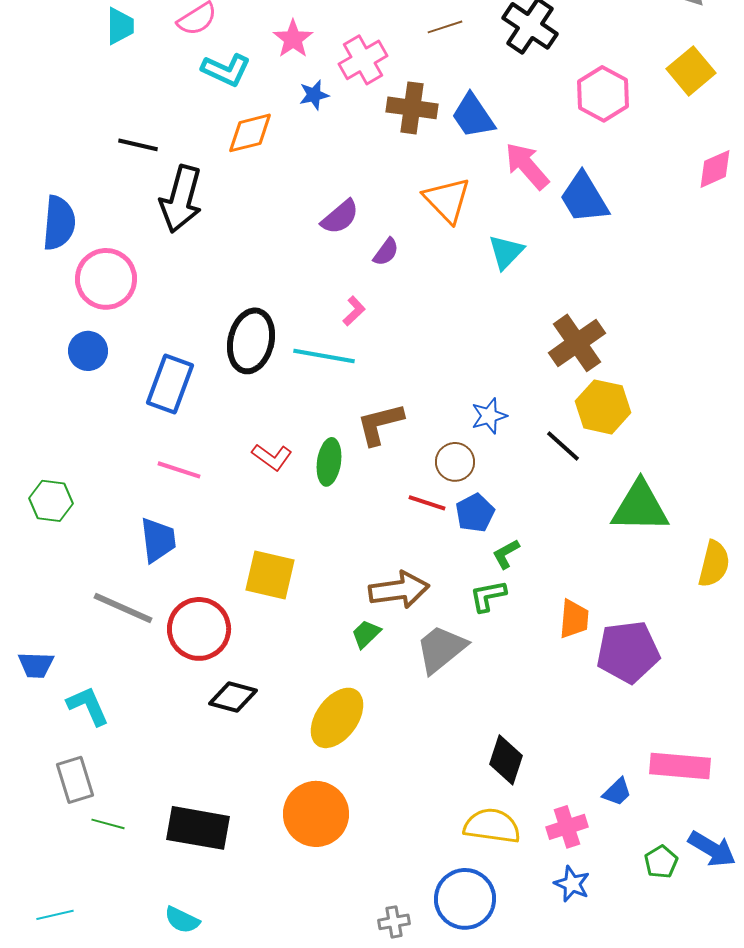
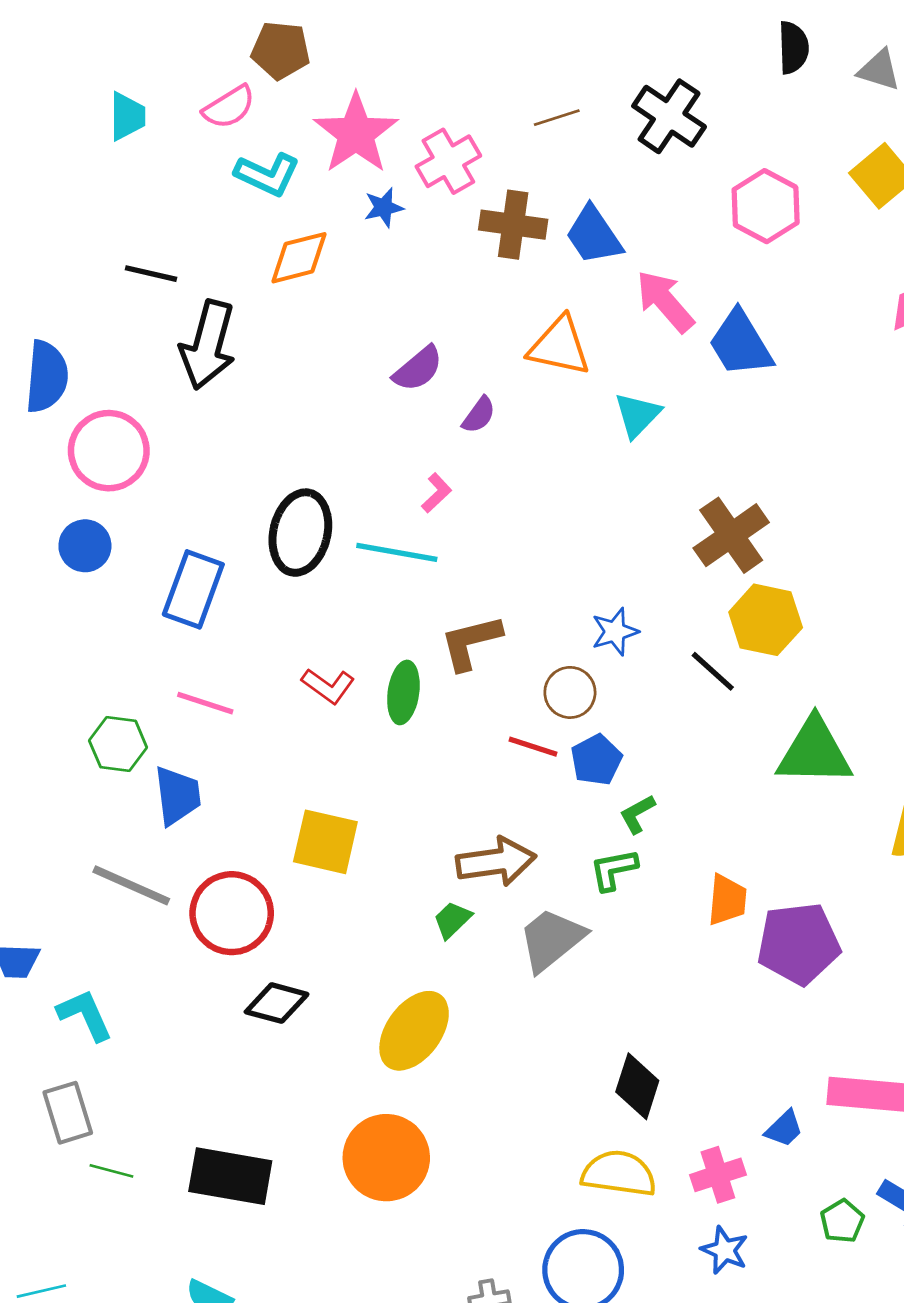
pink star: (293, 39) -> (356, 133), size x1.6
orange triangle: (447, 200) -> (559, 346), turned -34
green hexagon: (51, 501) -> (118, 744), moved

